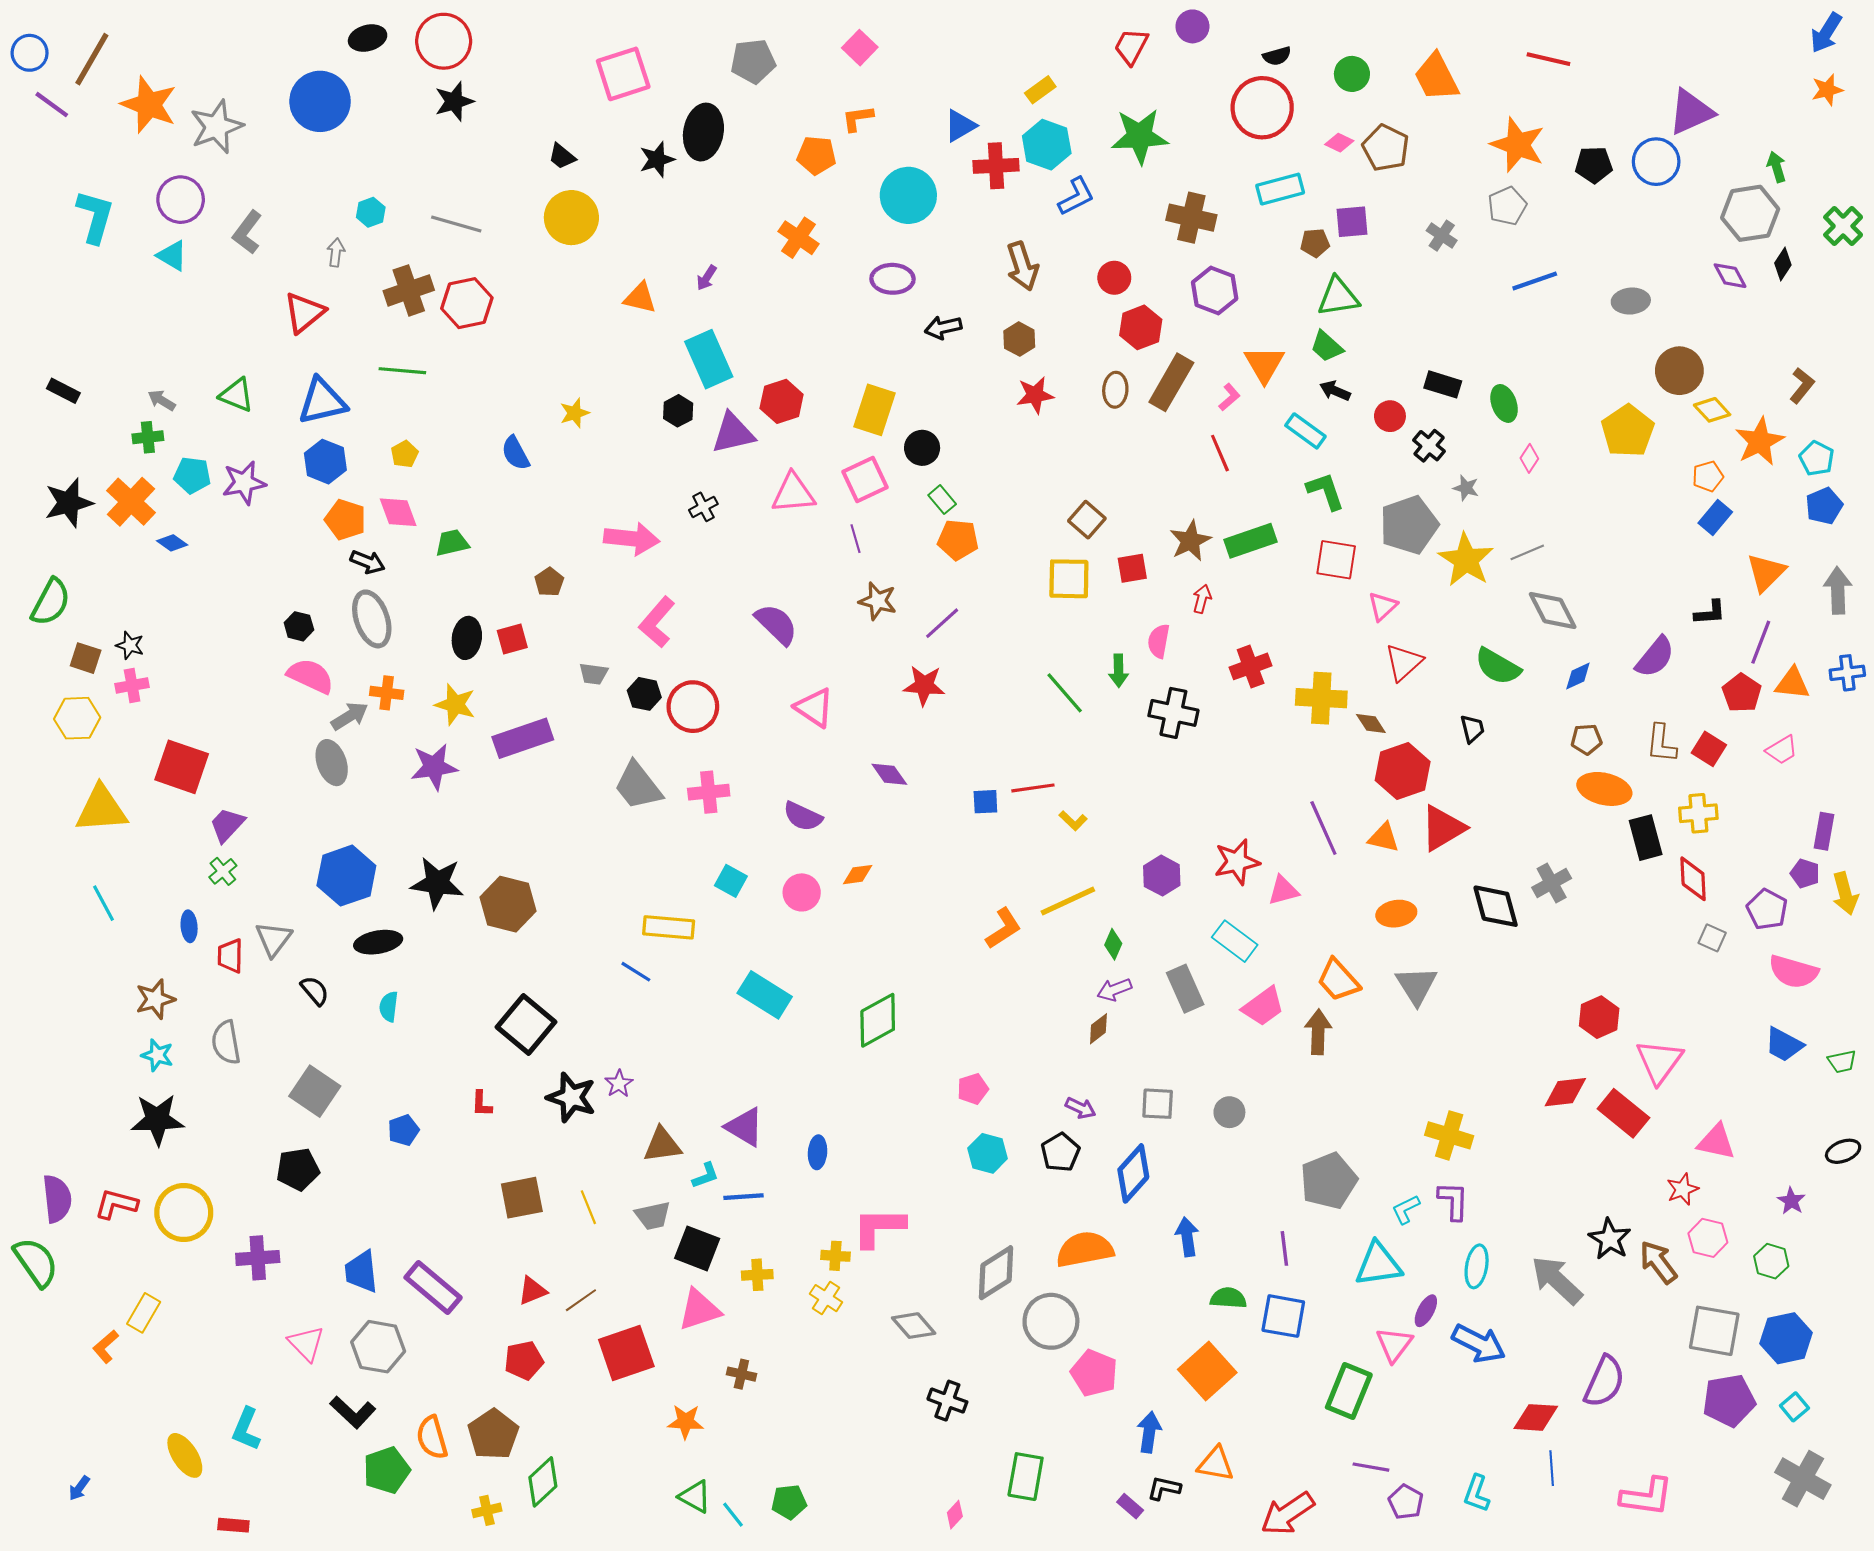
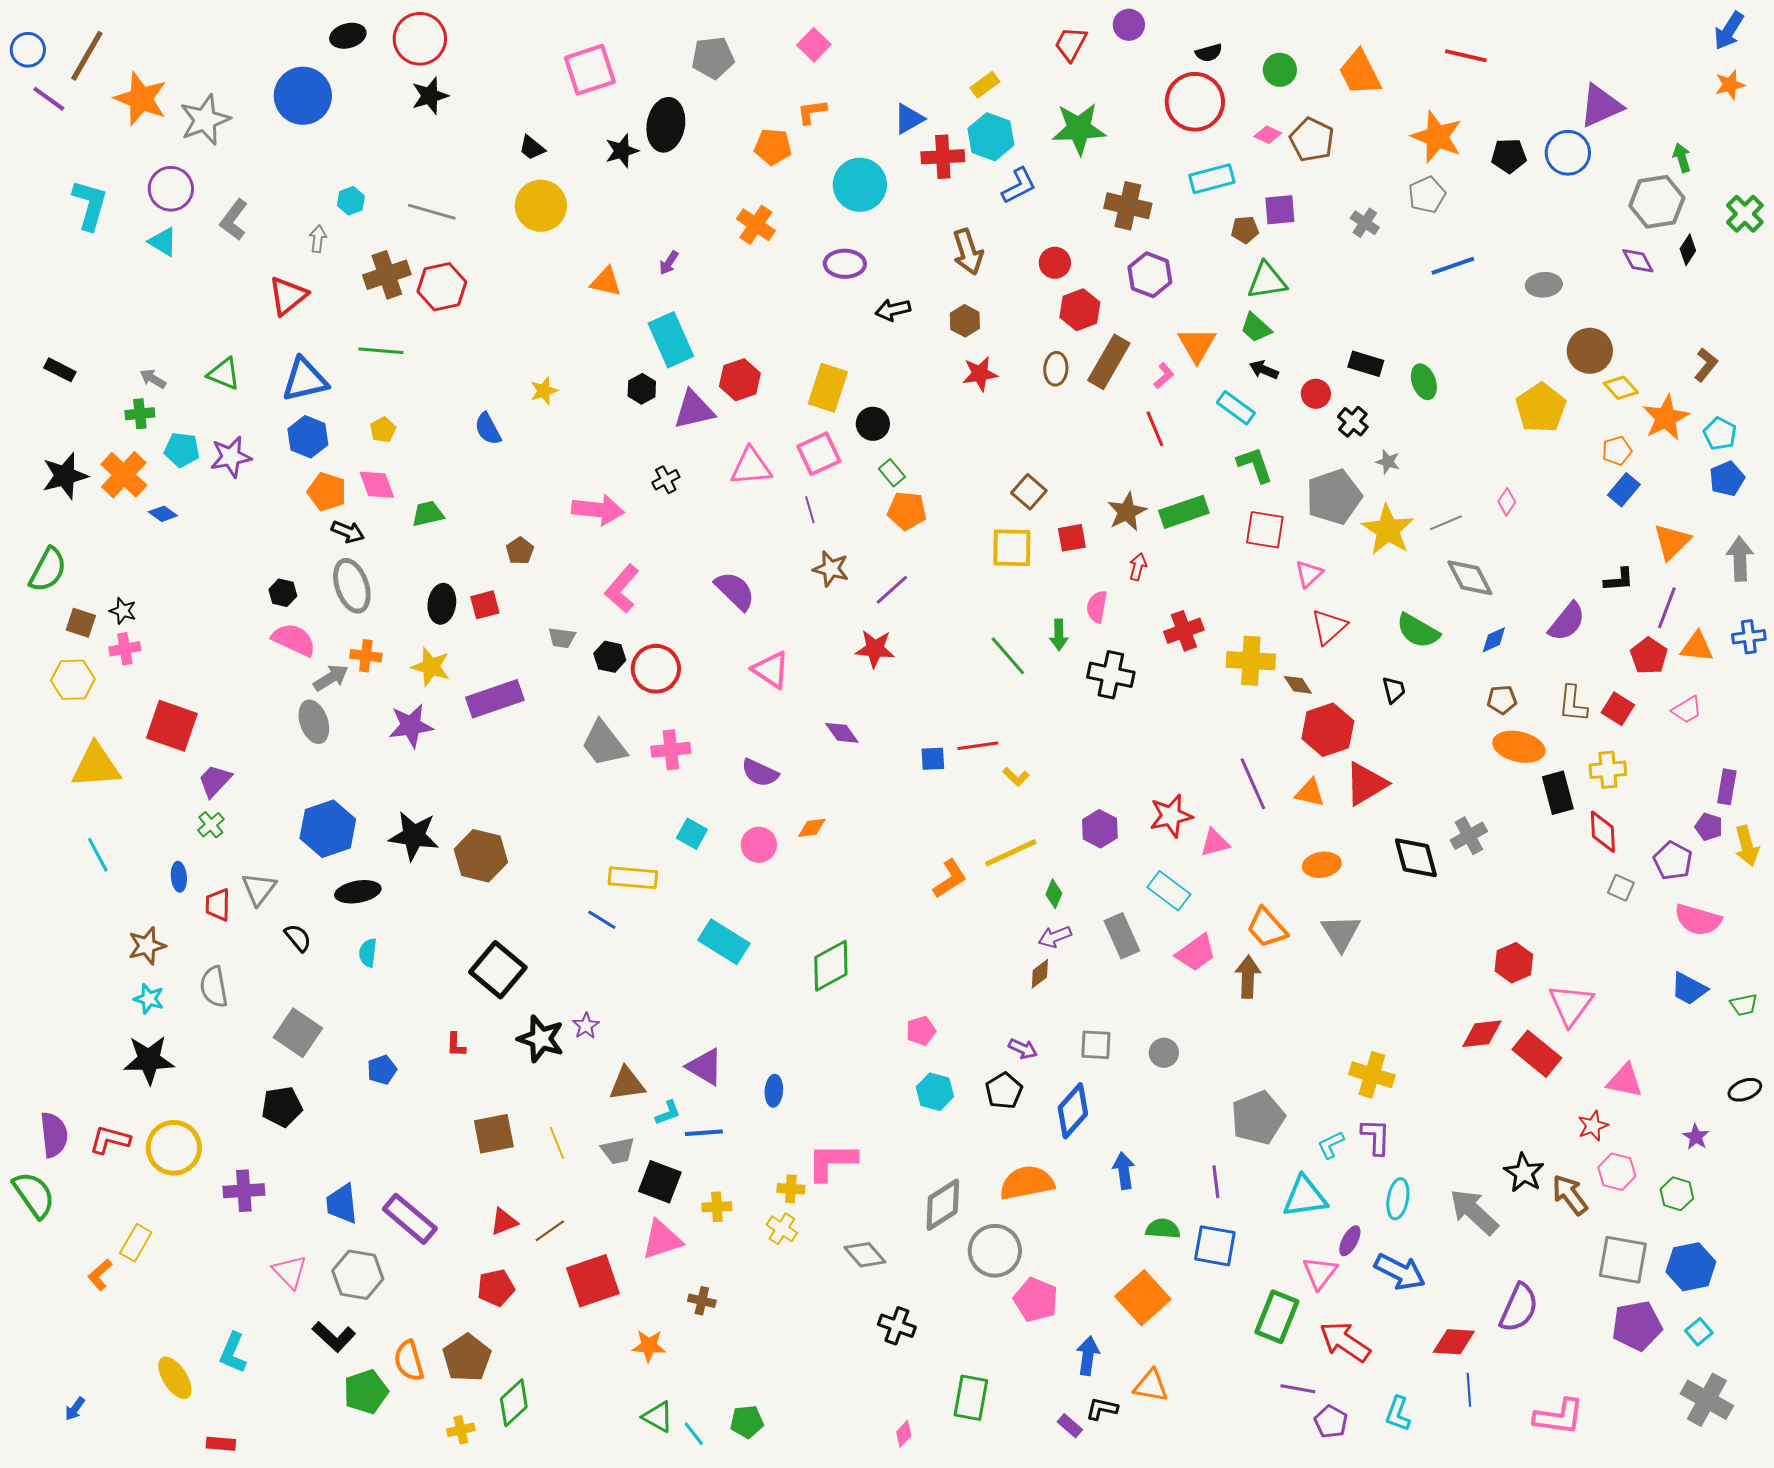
pink diamond: (1529, 458) -> (1507, 502), moved
red arrow: (1288, 1514) -> (1345, 1342), moved, turned 68

